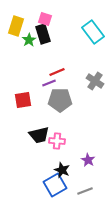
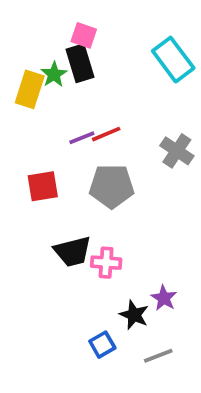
yellow rectangle: (16, 26) -> (30, 89), moved
purple line: (49, 83) -> (82, 138), moved
black star: (62, 170) -> (134, 315), moved
blue square: (55, 185) -> (102, 345), size x0.6

